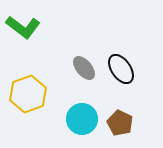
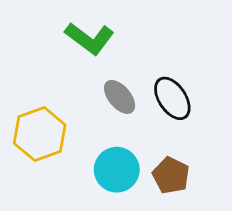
green L-shape: (23, 27) -> (90, 38), moved

